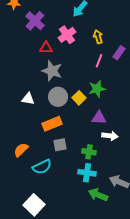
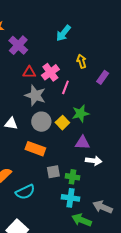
pink cross: (67, 35) -> (50, 72), moved
pink line: (99, 61) -> (65, 87), moved
orange rectangle: (52, 124) -> (35, 149), turned 42
gray square: (60, 145) -> (53, 172), moved

